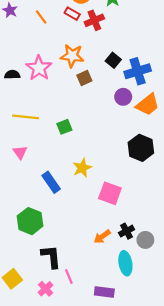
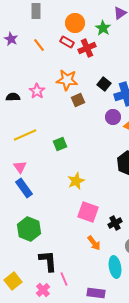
pink star: (39, 68) -> (37, 91), size x0.7
yellow line: (26, 117) -> (25, 135), turned -30
blue rectangle: (51, 182) -> (24, 188), moved
pink square: (110, 193) -> (88, 212), moved
black cross: (127, 231) -> (115, 223), moved
orange arrow: (102, 237) -> (94, 243), turned -91

